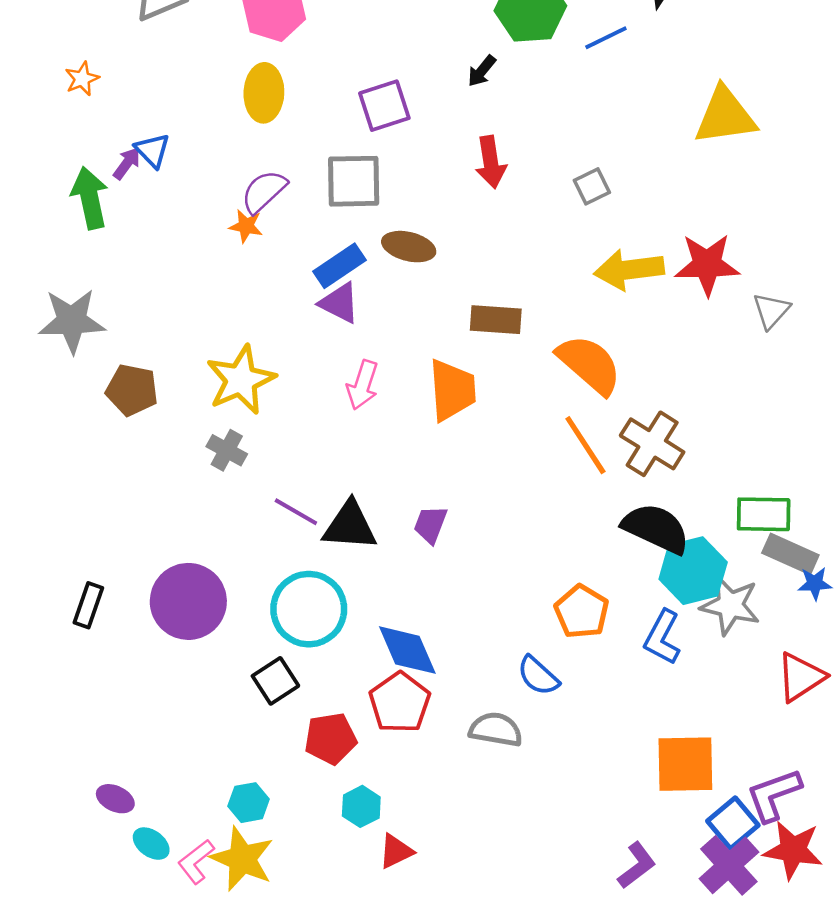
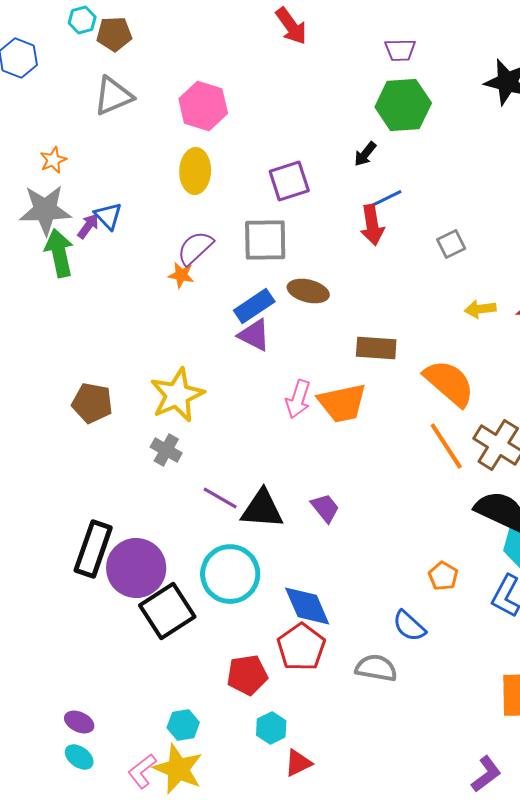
blue line: (606, 38) -> (385, 199), moved
yellow arrow: (629, 270) -> (480, 309), size x0.6
gray star: (72, 321) -> (45, 210), moved
pink arrow: (363, 385) -> (298, 399), moved
orange trapezoid: (452, 390) -> (342, 403), turned 82
purple trapezoid: (430, 525) -> (325, 508), turned 120
black rectangle: (88, 605) -> (93, 549), moved, size x1.6
orange pentagon: (582, 612) -> (443, 576), size x0.7
black square: (275, 681) -> (167, 611), moved, size x1.5
cyan ellipse: (151, 844) -> (79, 757), moved

